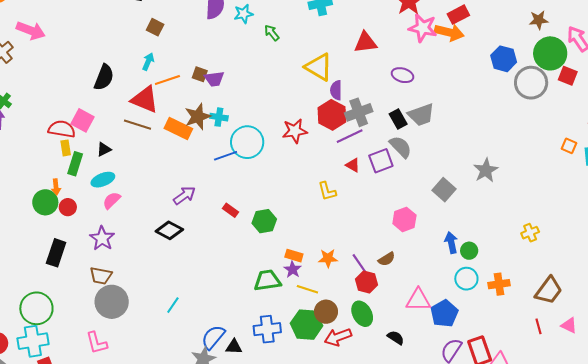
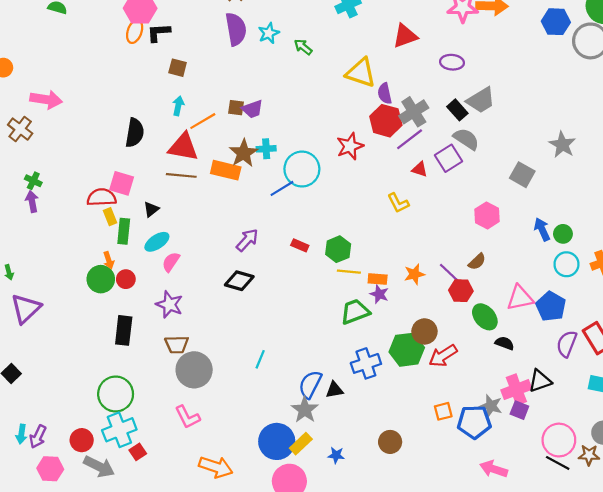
yellow line: (307, 289) -> (349, 272), moved
green ellipse: (362, 314) -> (485, 317), moved

